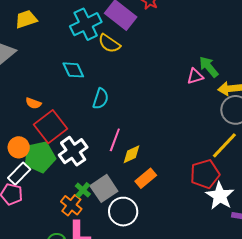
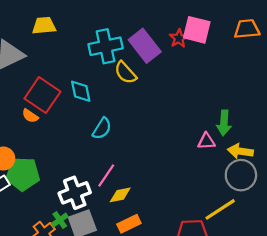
green arrow: (209, 67) -> (224, 123), turned -150
pink triangle: (195, 76) -> (206, 141), moved
red square: (51, 127) -> (42, 95), moved, turned -32
white cross: (73, 151) -> (75, 193), moved

